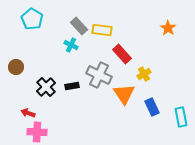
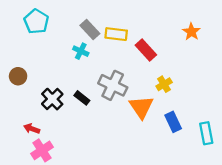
red rectangle: (122, 54) -> (146, 50), moved
black rectangle: (72, 86) -> (82, 98), turned 48
pink cross: (37, 132) -> (42, 150), turned -36

